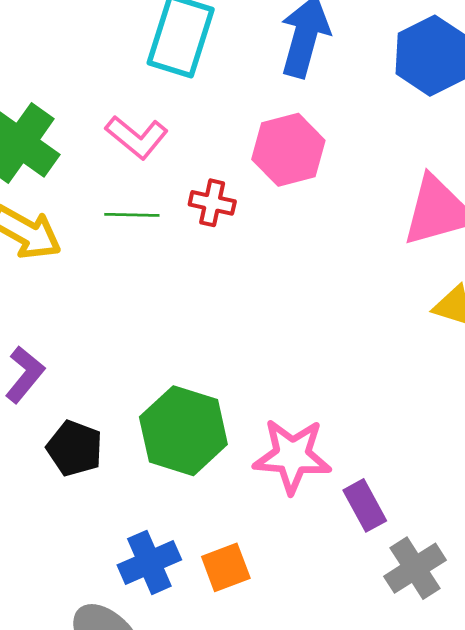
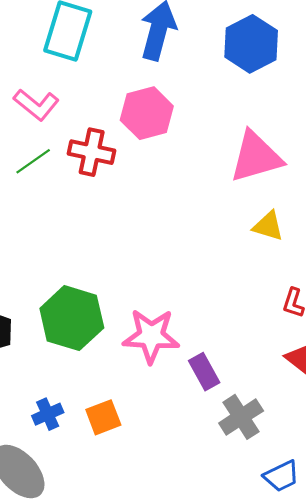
red cross: (212, 203) -> (92, 152), size x1.4
green line: (132, 215) -> (33, 161), turned -36
blue cross: (149, 562) -> (48, 414), size x0.7

